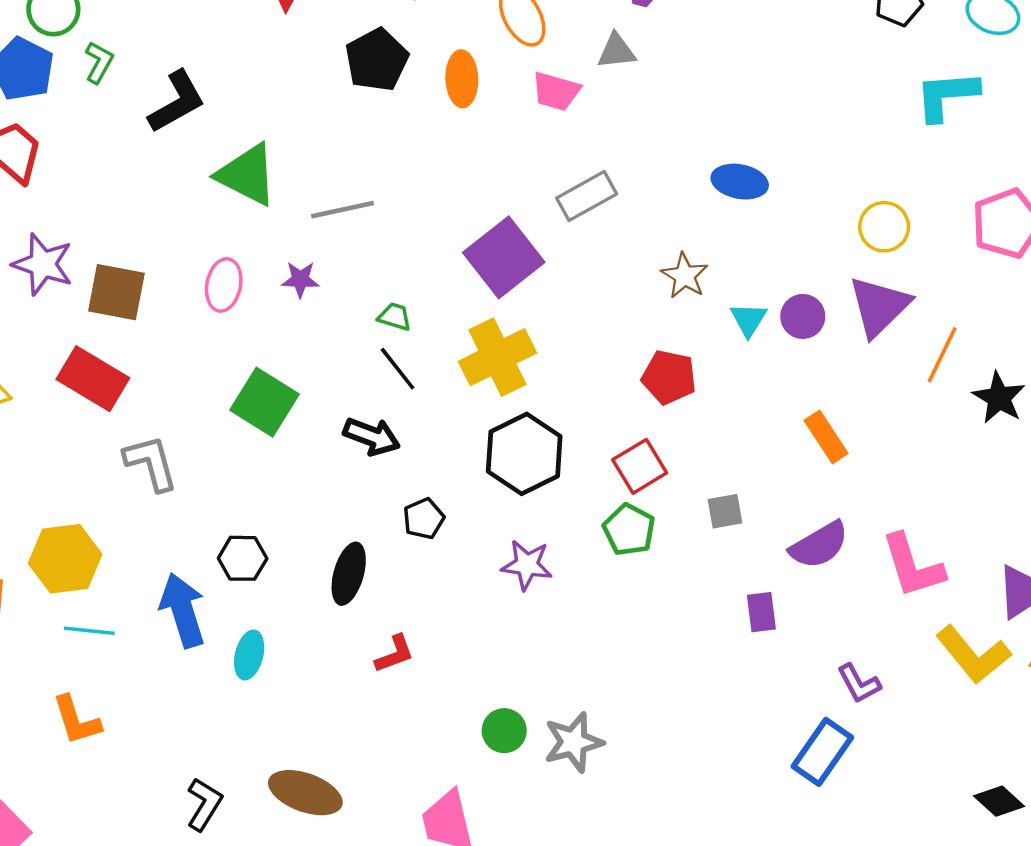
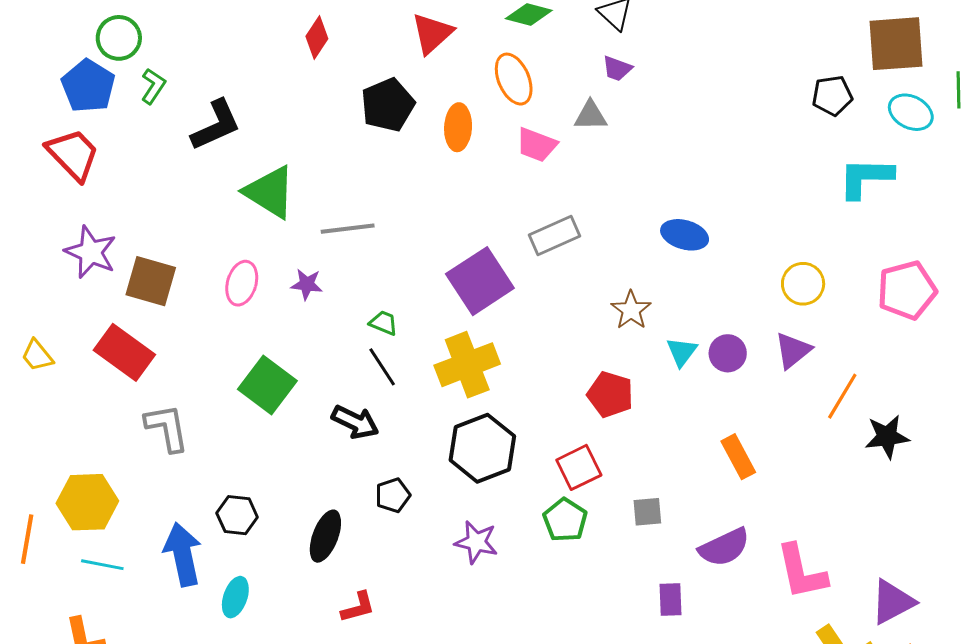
purple triangle: (879, 306) -> (793, 350), size x0.7
black star: (999, 398) -> (887, 437), turned 30

